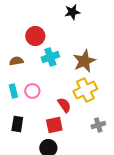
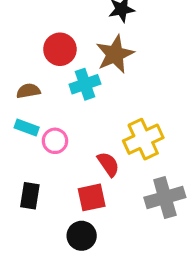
brown star: (84, 61) -> (115, 54), moved
cyan rectangle: (13, 91) -> (27, 128), moved, turned -56
gray cross: (98, 125) -> (165, 197), size x1.6

